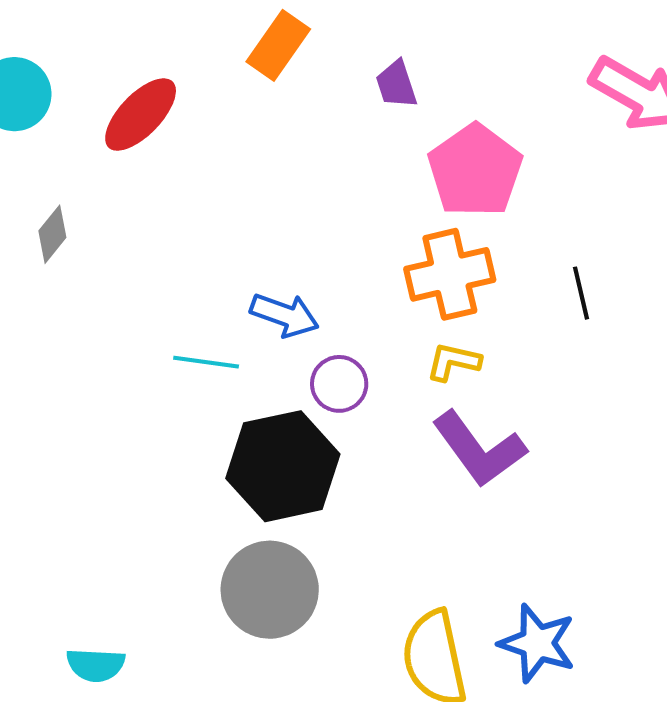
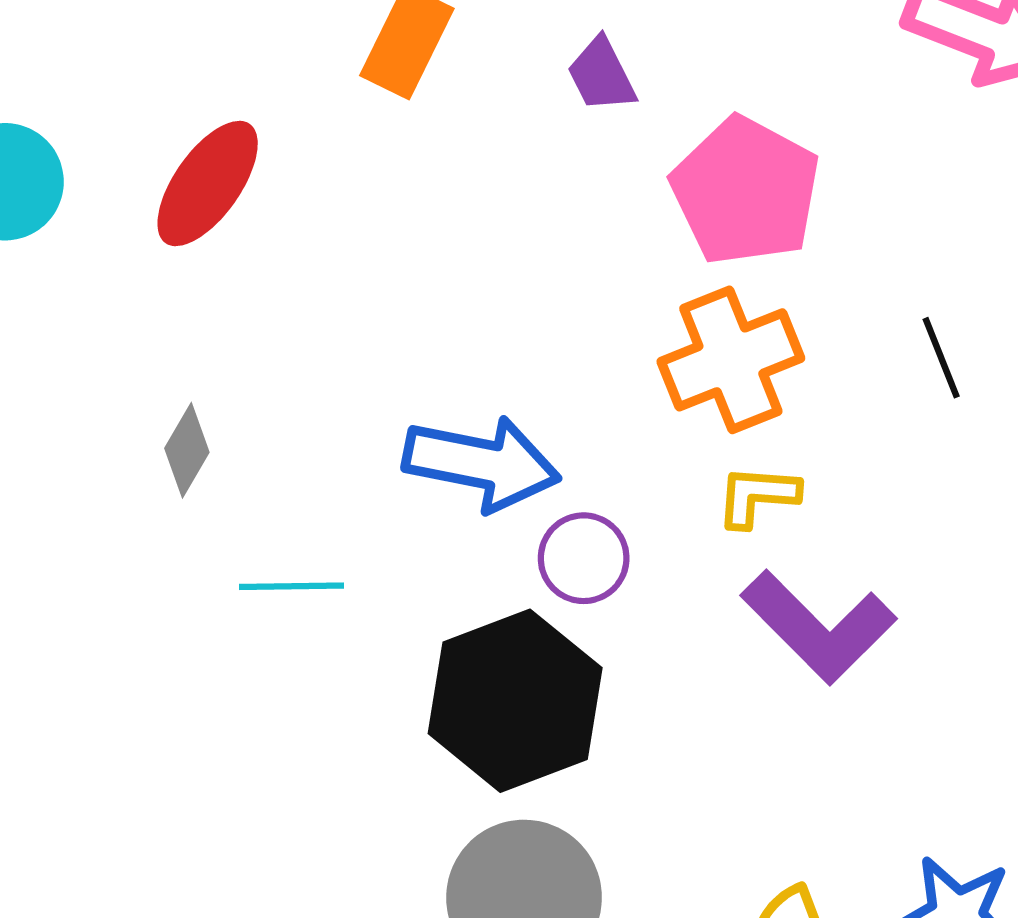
gray diamond: (52, 234) -> (187, 450), moved
blue arrow: (285, 315) -> (482, 463), size x1.4
cyan line: (206, 362) -> (292, 586), moved

